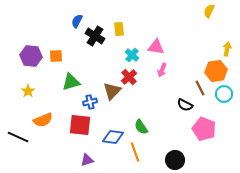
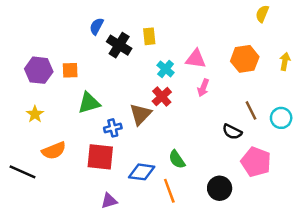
orange hexagon: (216, 71) -> (245, 59), moved
black circle: (175, 160) -> (220, 188), moved

